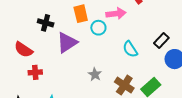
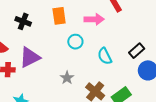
cyan circle: (98, 28) -> (75, 42), moved
purple triangle: (67, 42) -> (30, 57), moved

